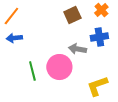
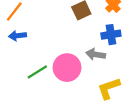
gray arrow: (77, 49) -> (96, 54), moved
green line: (32, 71) -> (37, 72), turned 72

